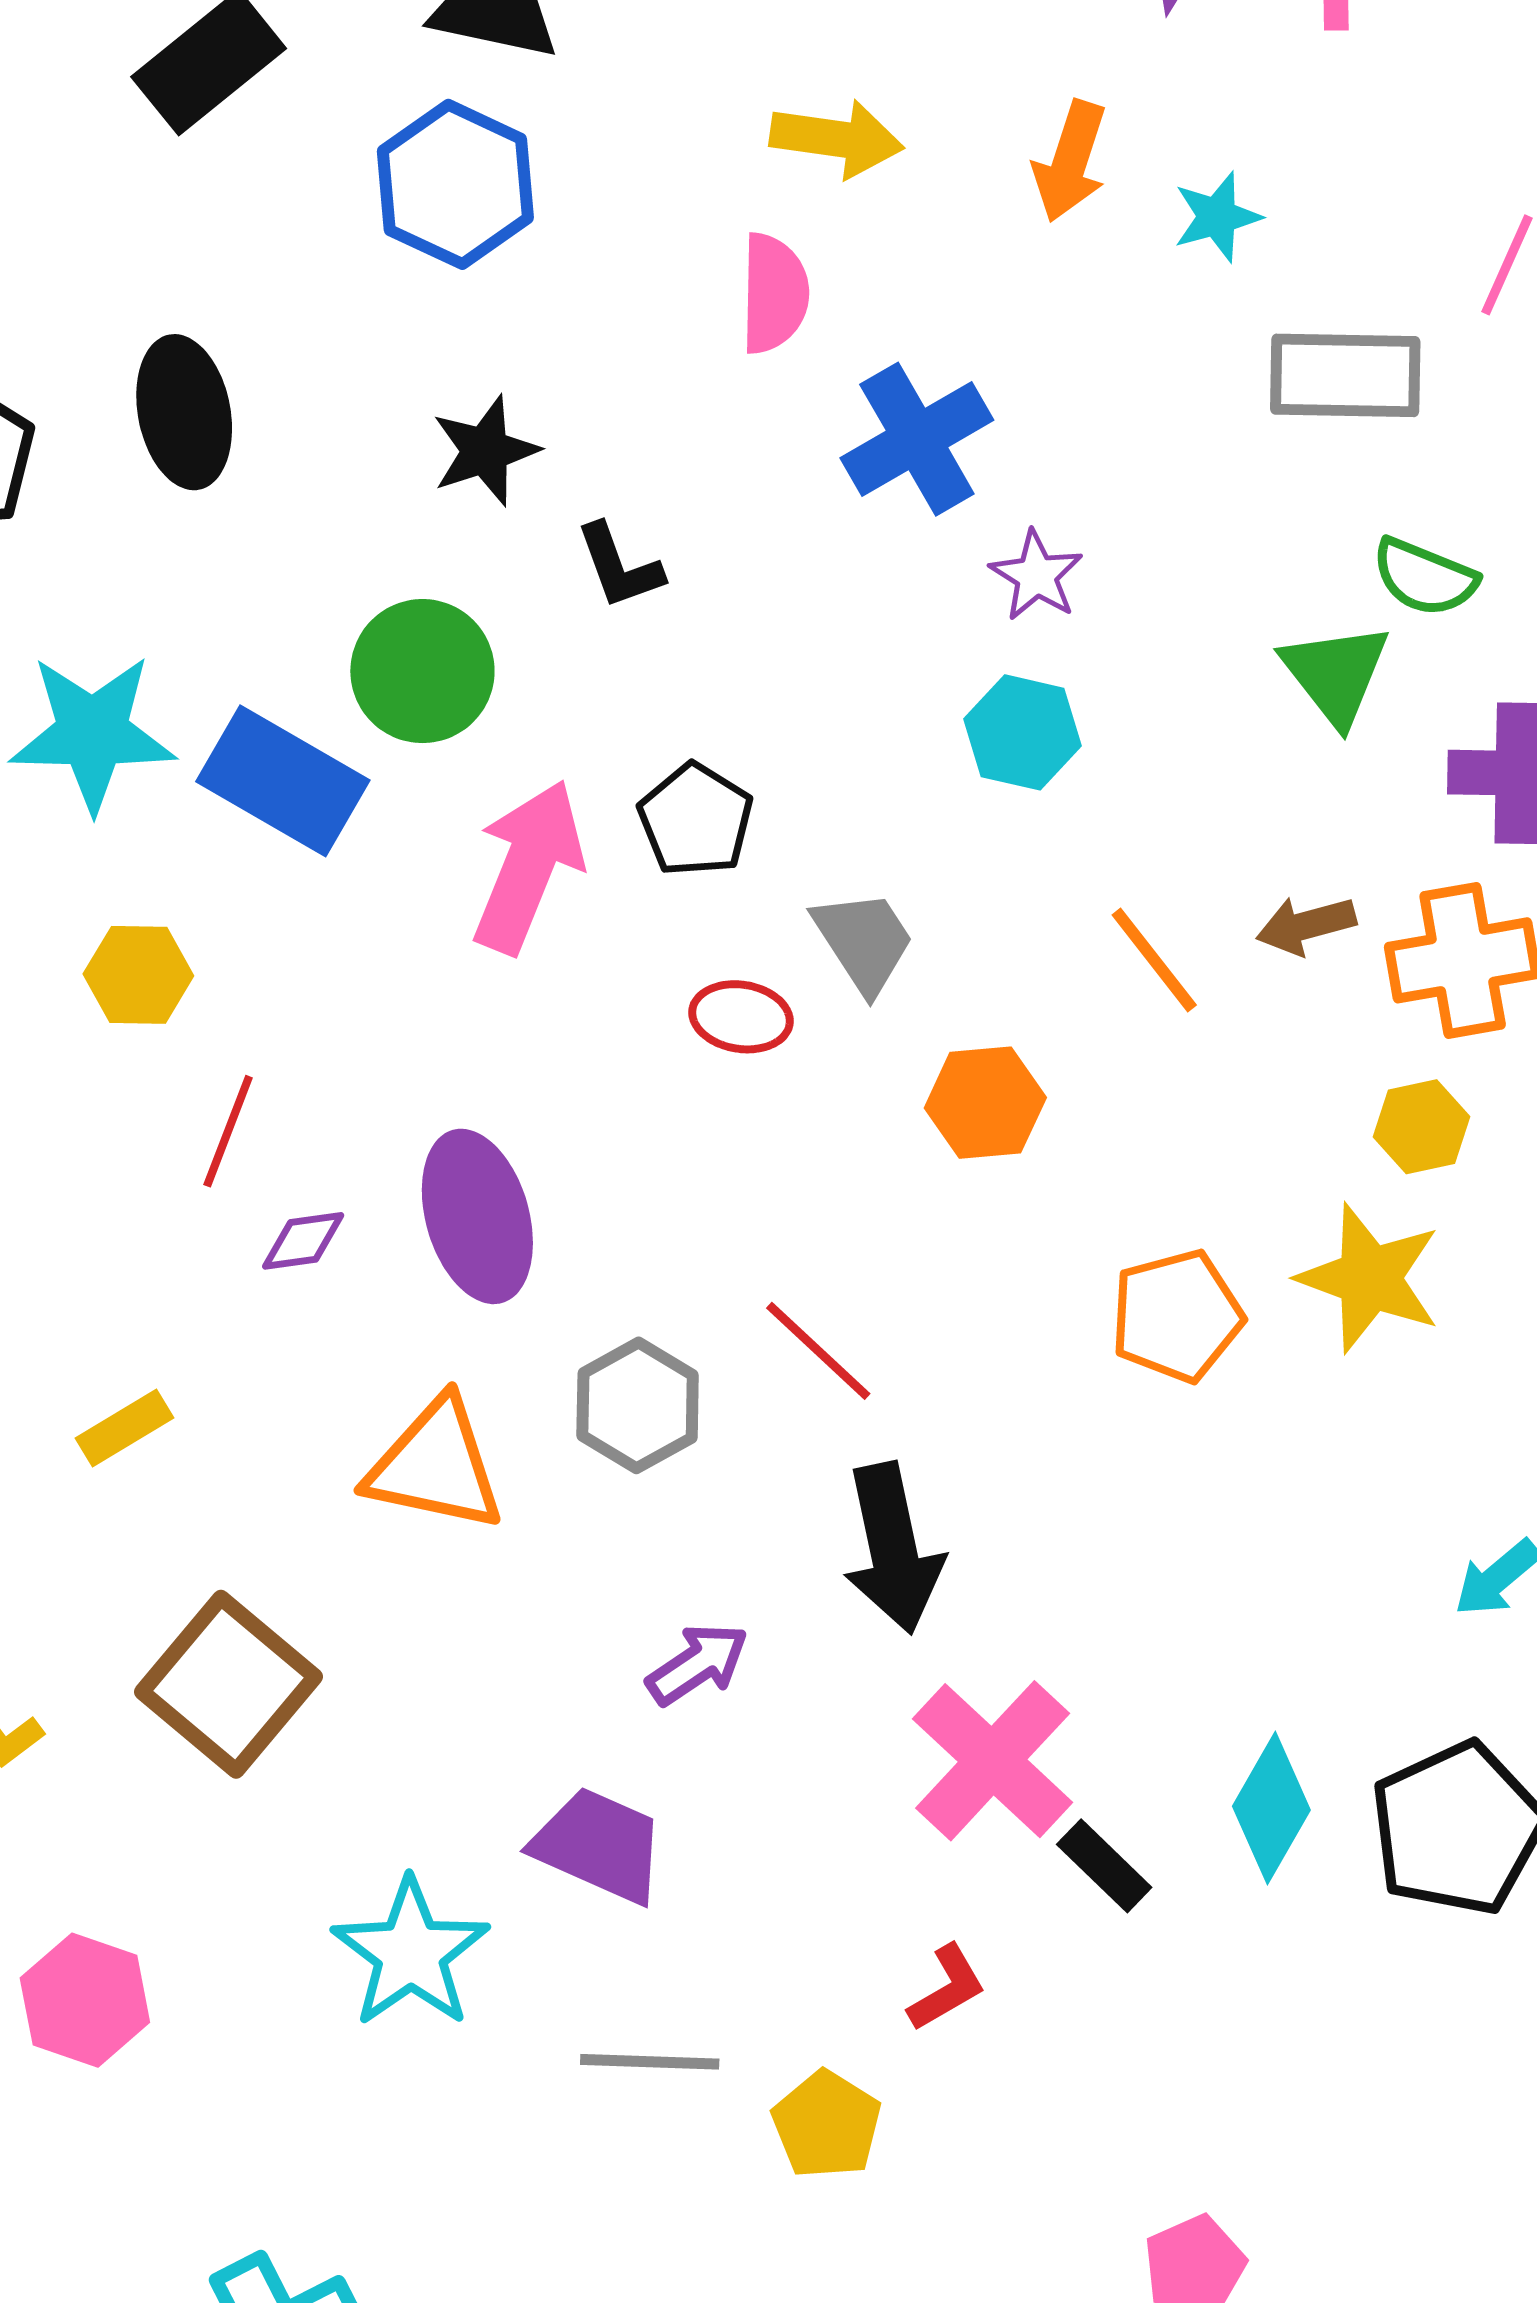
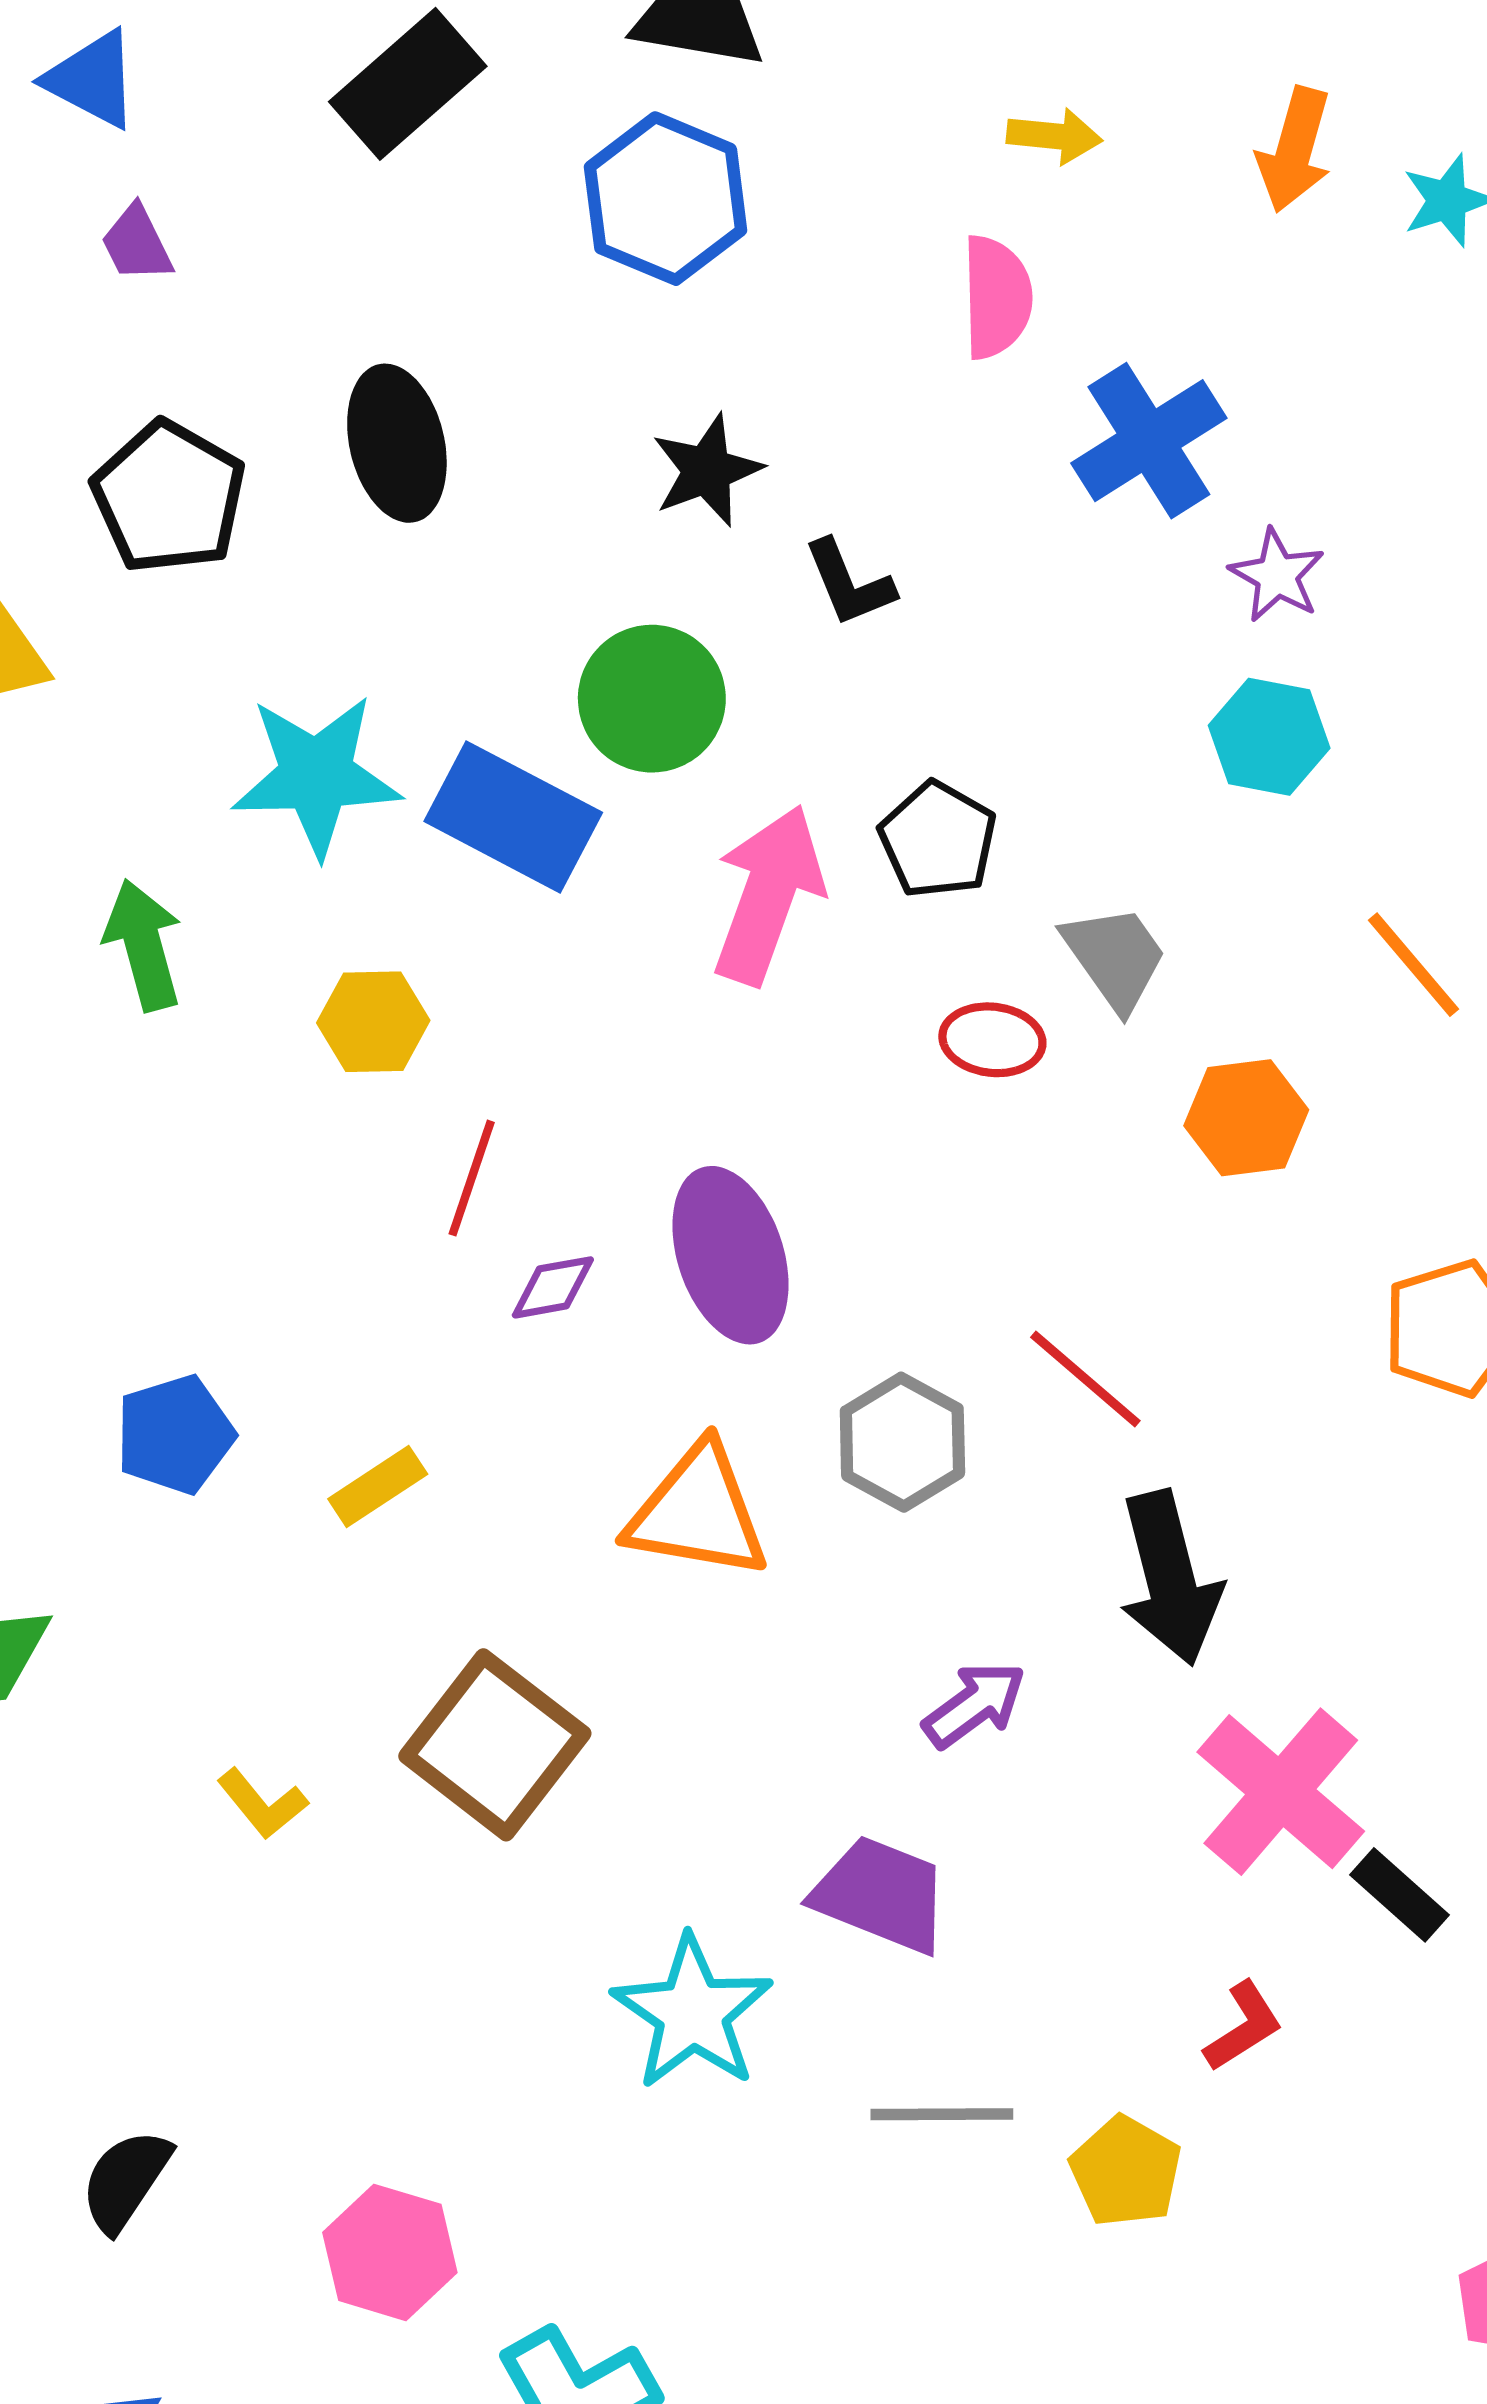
yellow arrow: (837, 139) -> (1054, 136), size x0.7
pink hexagon: (85, 2000) -> (390, 2252), moved

